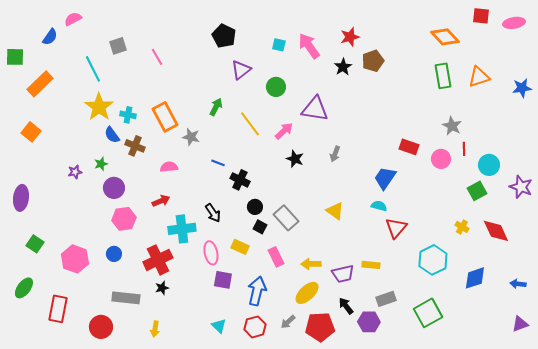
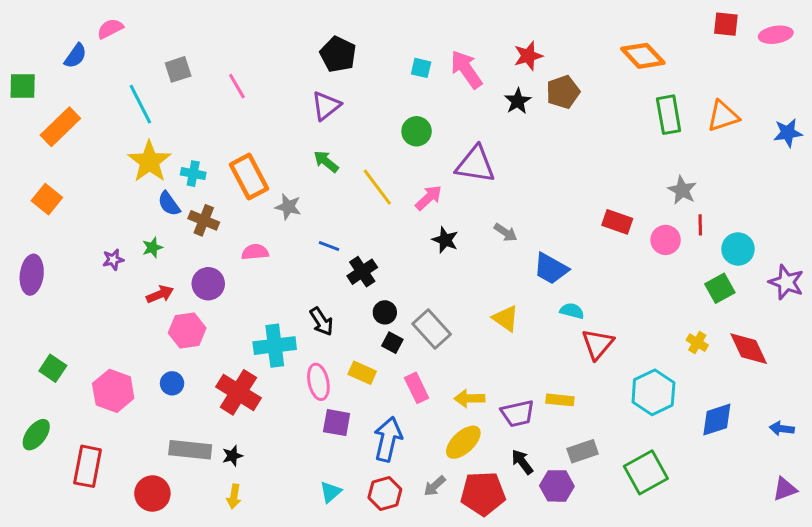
orange diamond: (445, 37) -> (643, 56), moved
purple triangle: (241, 70) -> (326, 106), moved
green arrow: (216, 107) -> (326, 161), turned -78
gray arrow: (335, 154) -> (506, 232), turned -77
blue trapezoid: (385, 178) -> (551, 269), moved, turned -95
black cross: (240, 180) -> (362, 272), turned 30
purple circle: (114, 188) -> (208, 284), moved
purple ellipse: (21, 198) -> (32, 275), moved
red arrow: (161, 201) -> (160, 294), moved
red cross: (158, 260) -> (238, 392), turned -32
black star: (162, 288) -> (232, 456), moved
cyan triangle: (219, 326) -> (331, 492), turned 35

